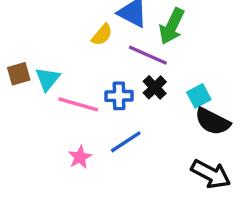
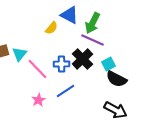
purple line: (148, 55) -> (92, 40), moved
black cross: (155, 87) -> (82, 59), size x1.5
pink line: (78, 104) -> (37, 69), turned 30

